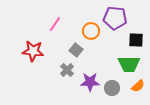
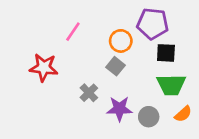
black square: (136, 40) -> (166, 53), moved
gray square: (76, 50) -> (115, 66), moved

